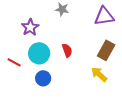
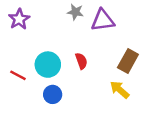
purple triangle: (104, 16) -> (103, 20), moved
purple star: (30, 27) -> (19, 19), moved

